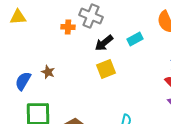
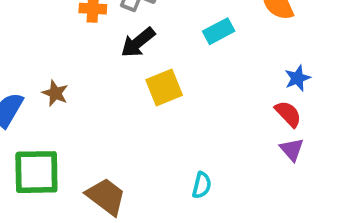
black arrow: (104, 43) -> (138, 42), moved

